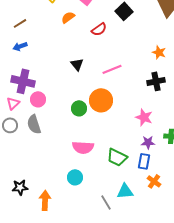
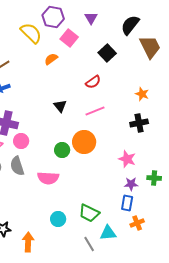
red semicircle: (99, 29) -> (93, 82), moved
pink semicircle: (83, 147) -> (48, 178), moved
green trapezoid: (117, 157) -> (89, 213), moved
orange cross: (154, 181) -> (137, 223), turned 32

